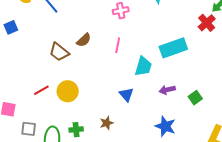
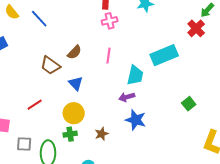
purple arrow: (167, 90) -> (127, 97), moved
yellow circle: (68, 91) -> (74, 113), moved
blue triangle: (126, 95) -> (76, 83), moved
blue star: (165, 126) -> (136, 120), moved
green cross: (76, 130) -> (70, 134), moved

